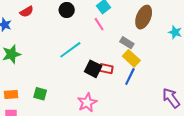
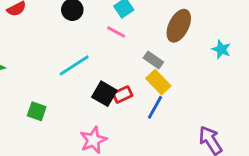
pink line: (99, 24) -> (116, 32), turned -32
red rectangle: (106, 69) -> (122, 94), turned -40
green square: (40, 94) -> (37, 111), moved

